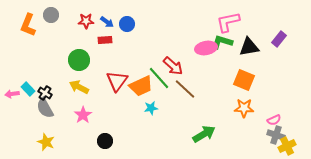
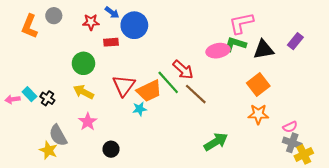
blue arrow: (107, 22) -> (112, 12), moved
blue circle: (127, 24) -> (134, 25), size x1.6
orange square: (244, 80) -> (258, 85), turned 30
gray semicircle: (45, 108) -> (58, 135), moved
cyan star: (151, 108) -> (140, 109), moved

